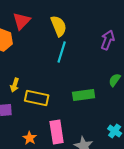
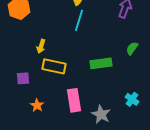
yellow arrow: (15, 85) -> (41, 46), moved
orange star: (30, 138) -> (37, 105), moved

